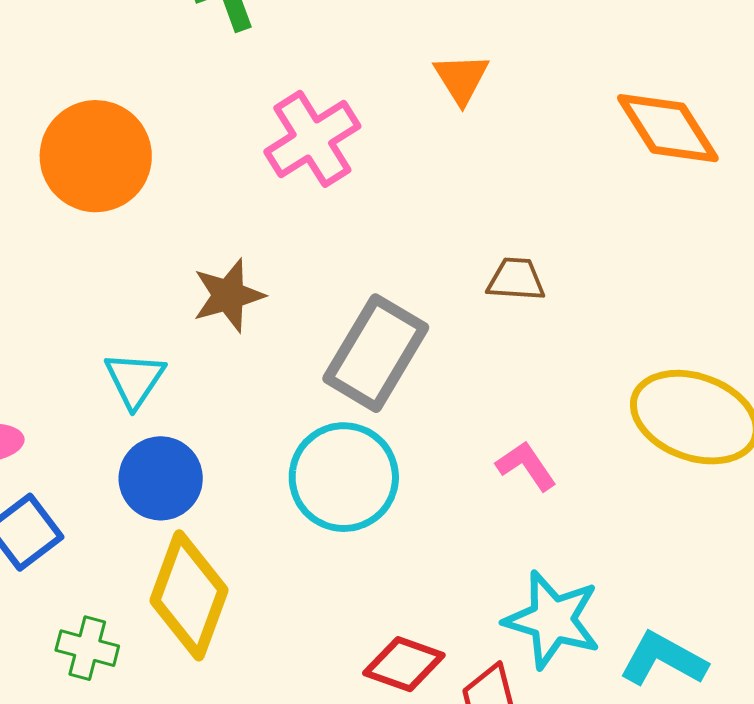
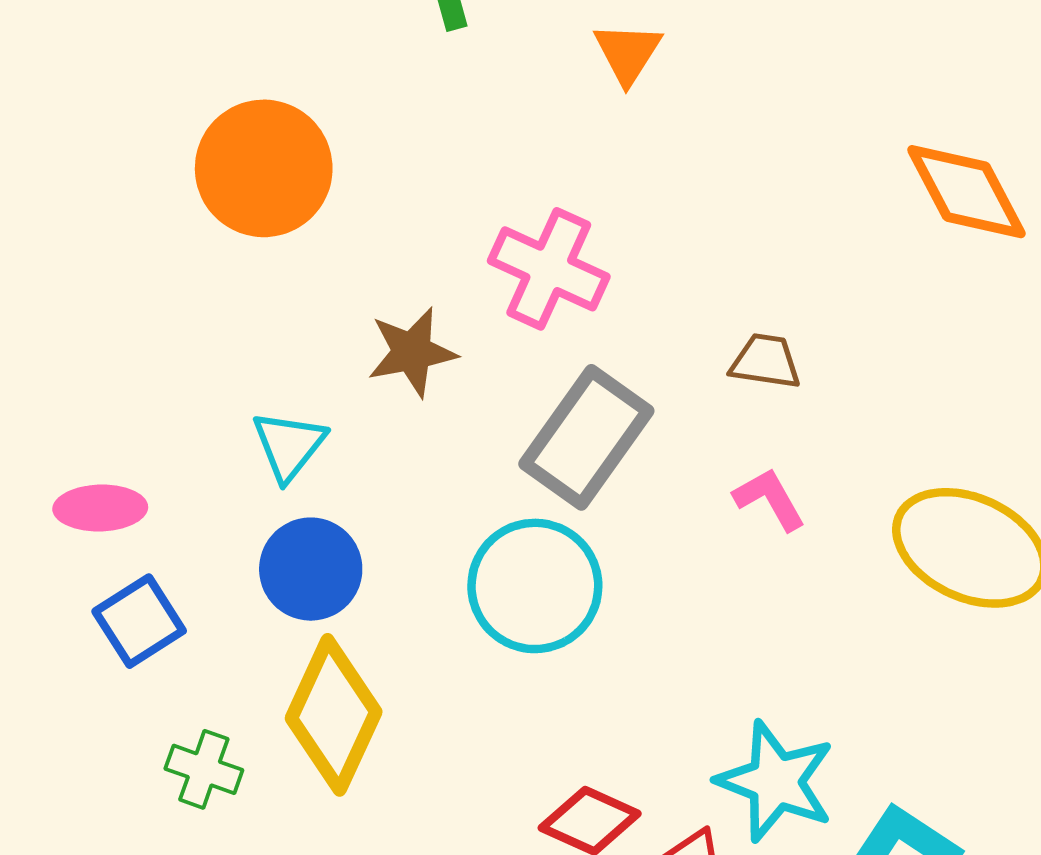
orange triangle: (461, 79) -> (628, 53), moved
pink cross: (312, 139) -> (549, 269), moved, turned -38
pink L-shape: (526, 466) -> (770, 499), moved

